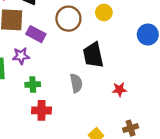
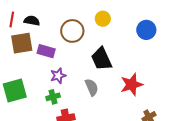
purple star: (21, 56) -> (58, 76), moved
red star: (119, 89) -> (132, 85), size x1.6

